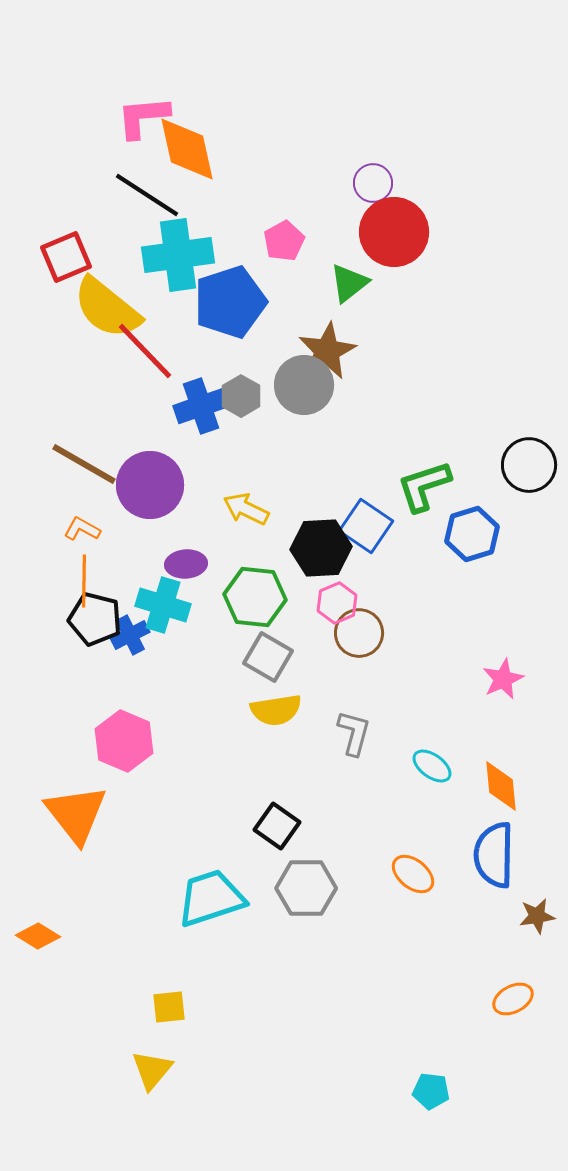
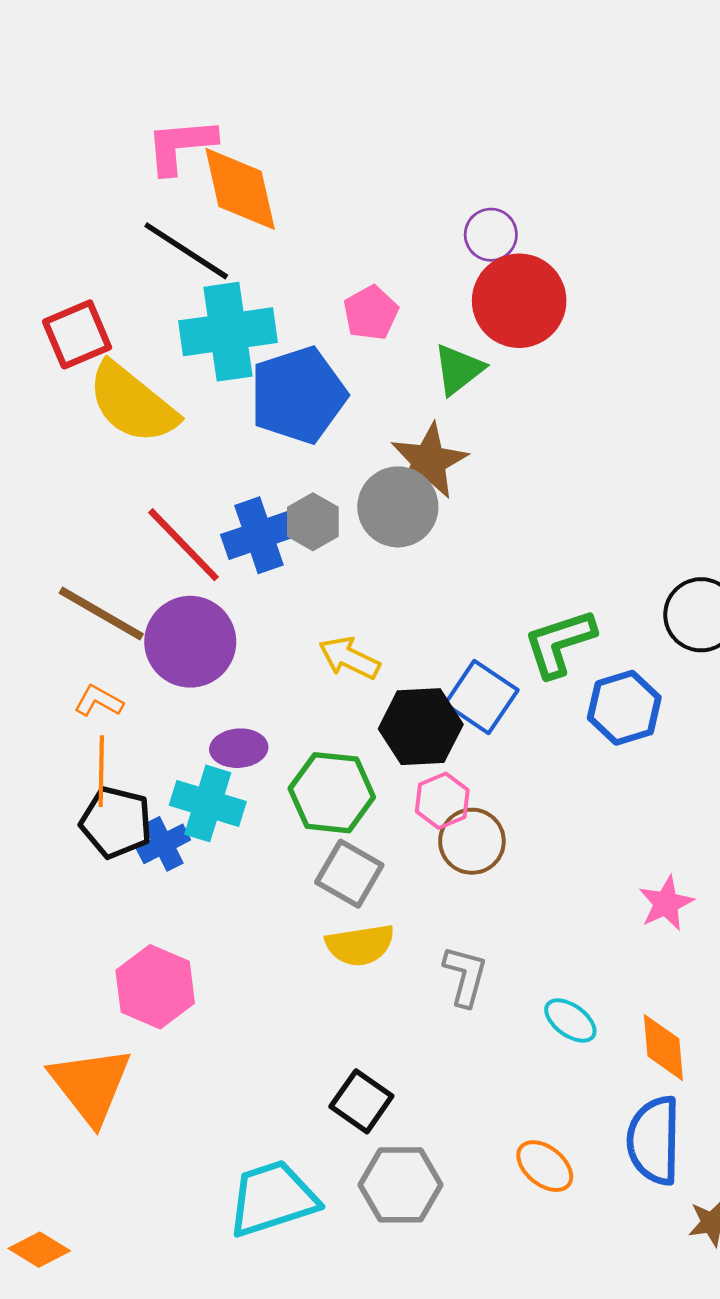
red line: (145, 351) -> (184, 545), moved
yellow arrow: (246, 509) -> (349, 658), moved

